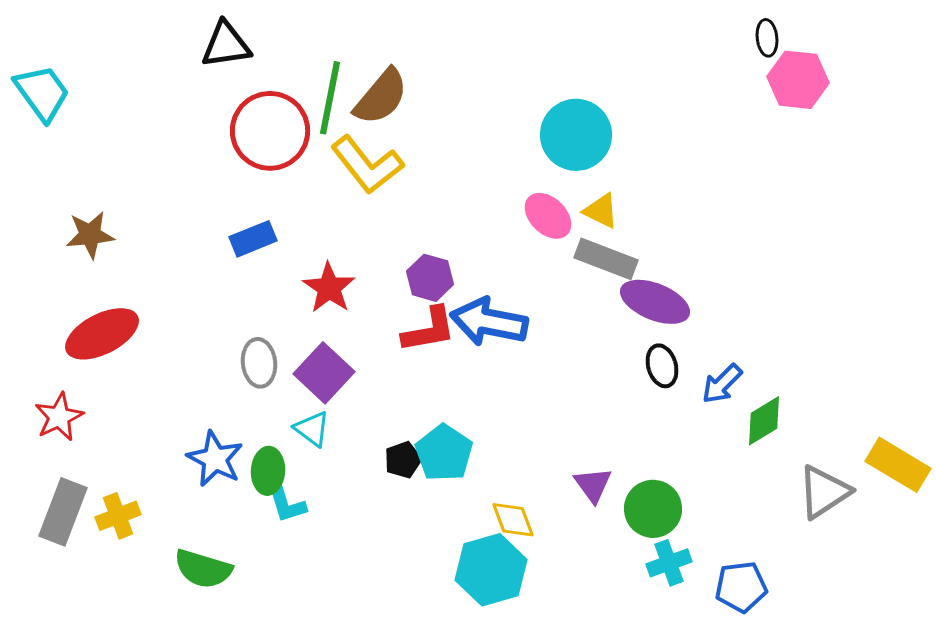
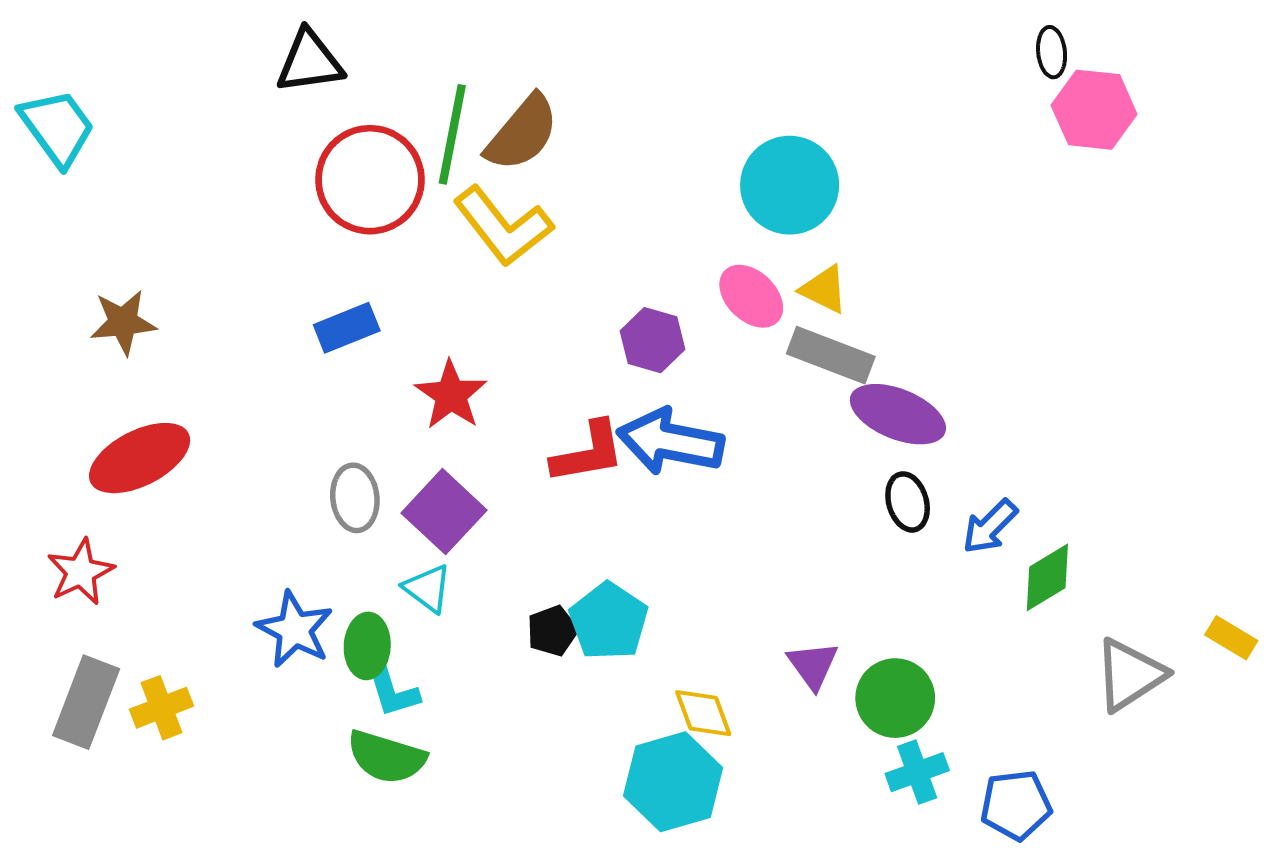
purple hexagon: (430, 278) -> (652, 340), moved
yellow rectangle: (898, 465) -> (1231, 638), size x0.6
green semicircle: (203, 569) -> (386, 757), moved

